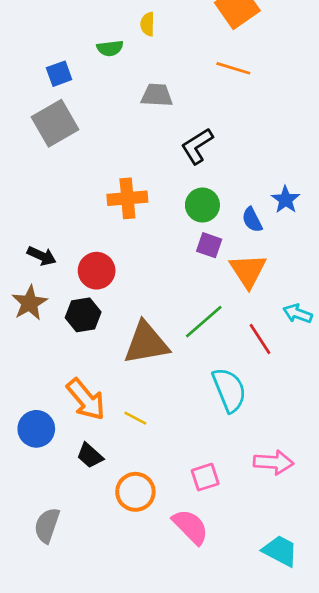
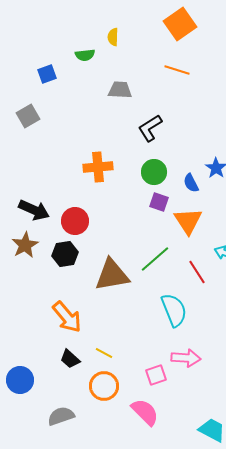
gray square: (55, 123) -> (28, 116), moved, size x0.7
black arrow: (42, 256) -> (34, 210), size x1.4
yellow line: (135, 418) -> (104, 353), moved
blue circle: (36, 429) -> (20, 380), moved
pink arrow: (273, 462) -> (186, 358), moved
gray semicircle: (47, 525) -> (61, 416), moved, turned 52

